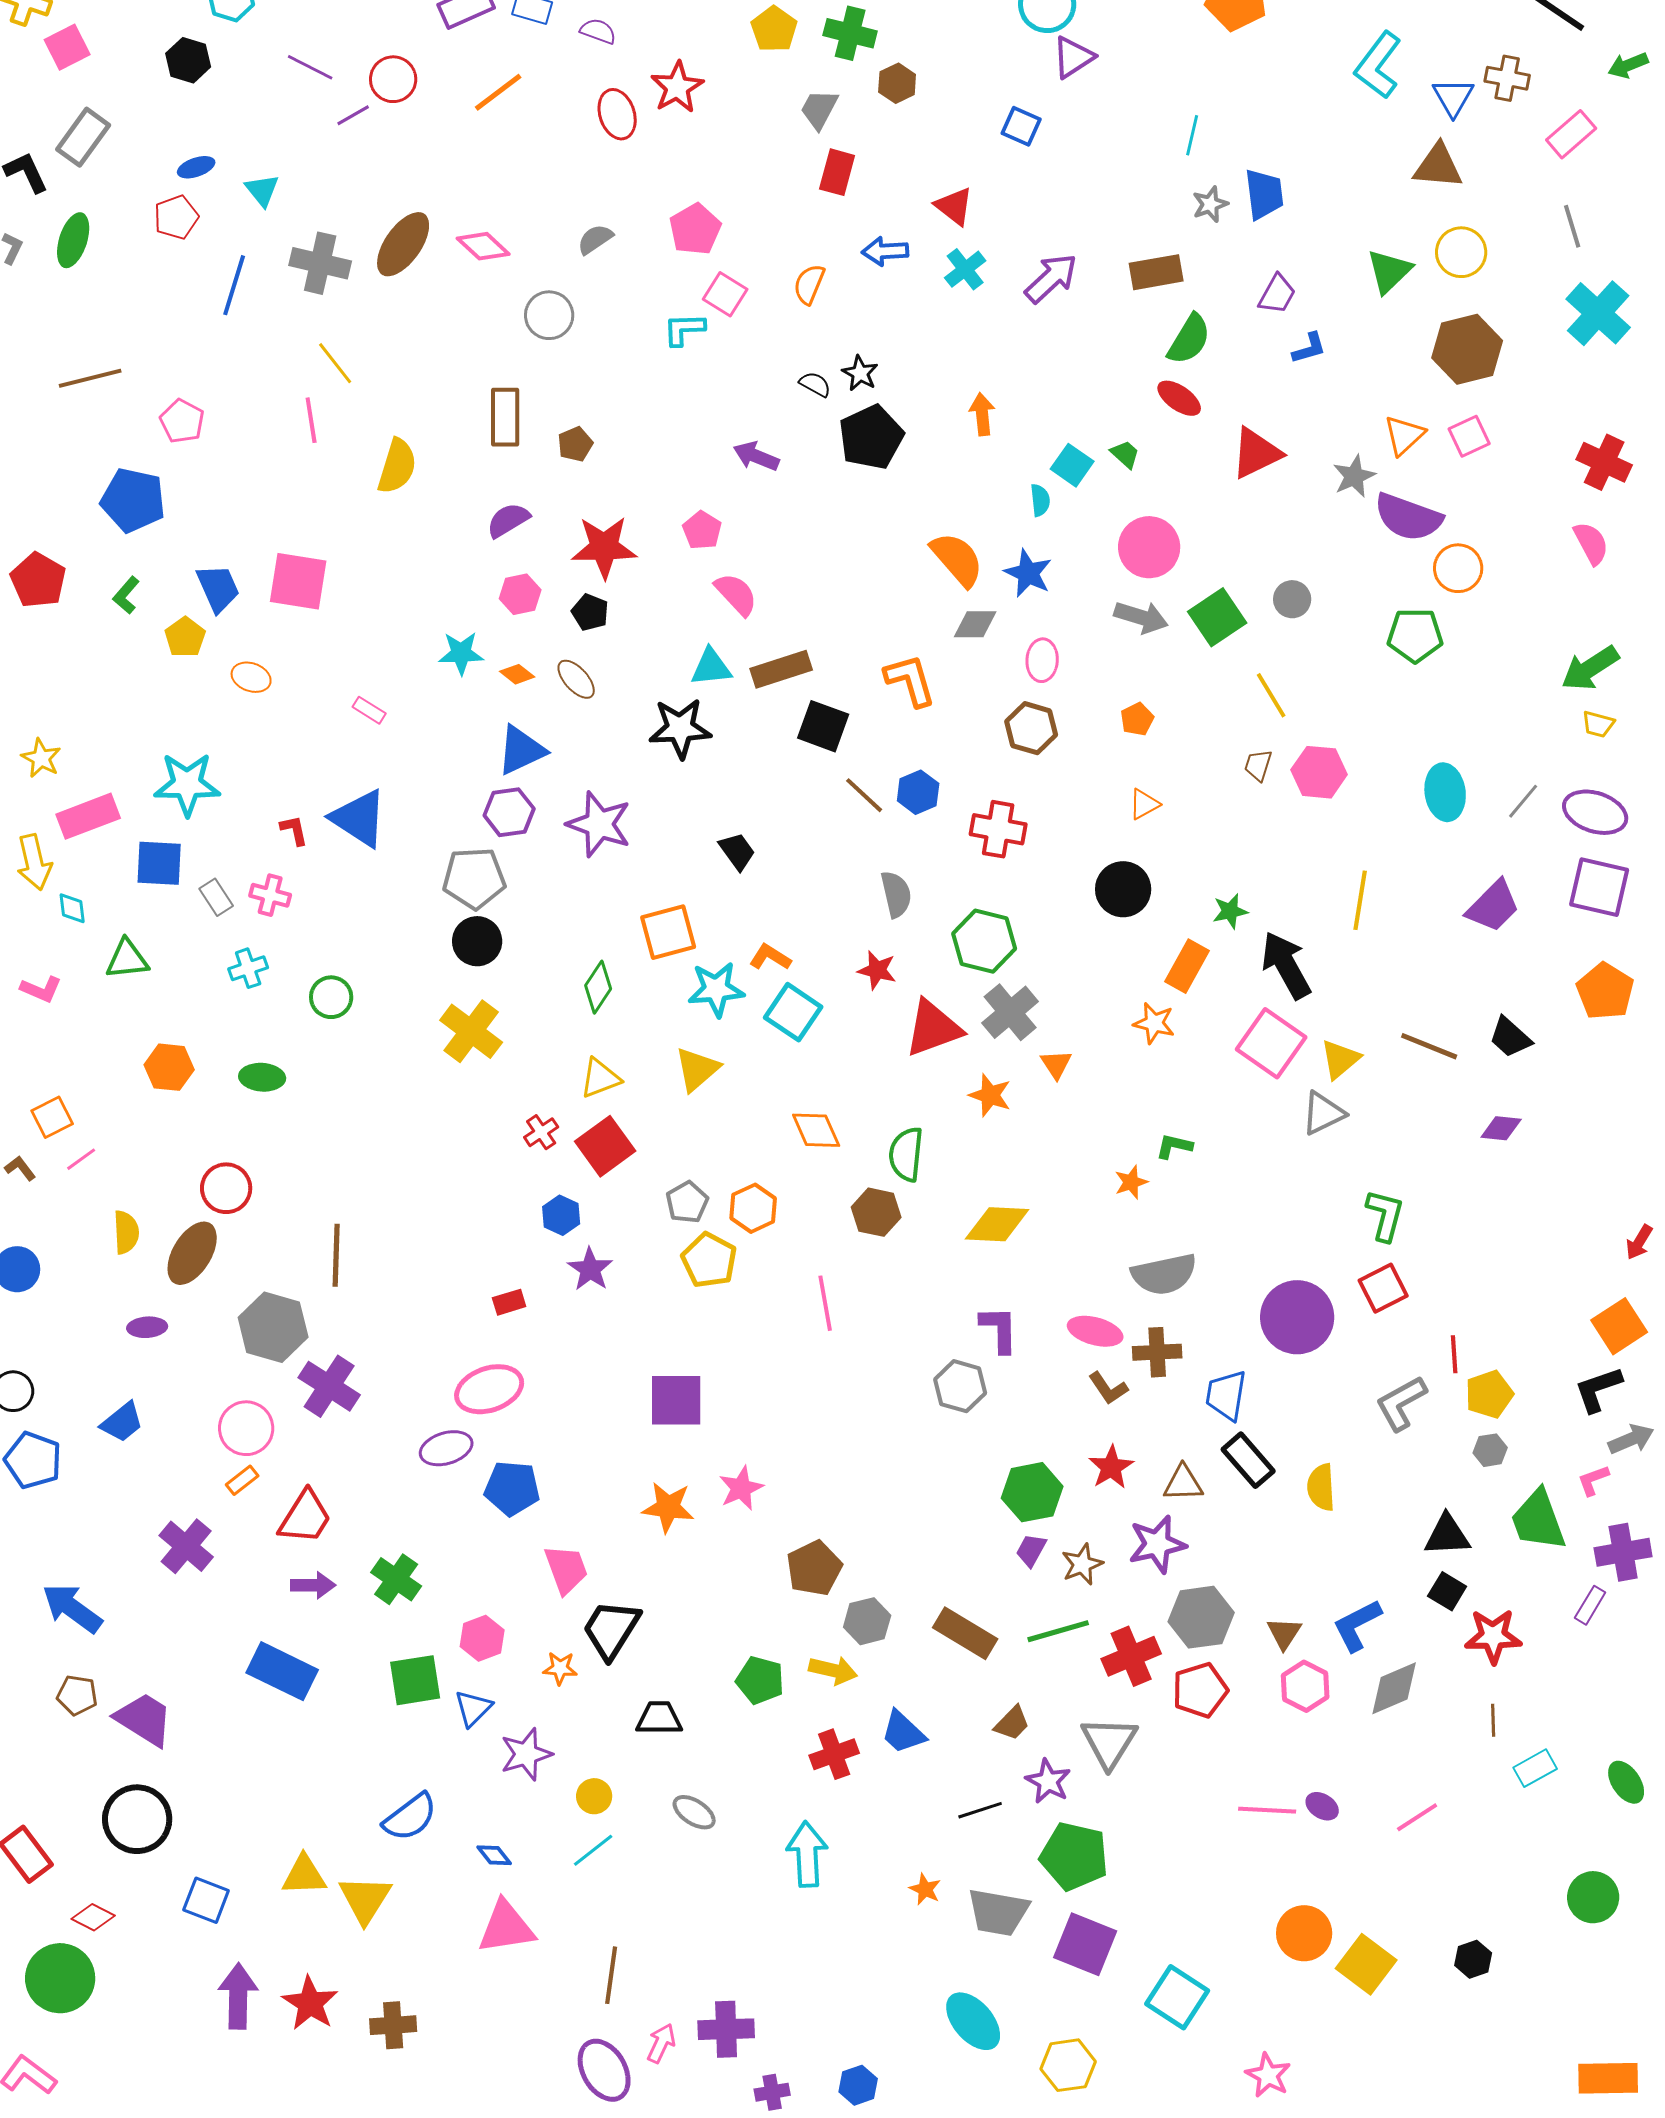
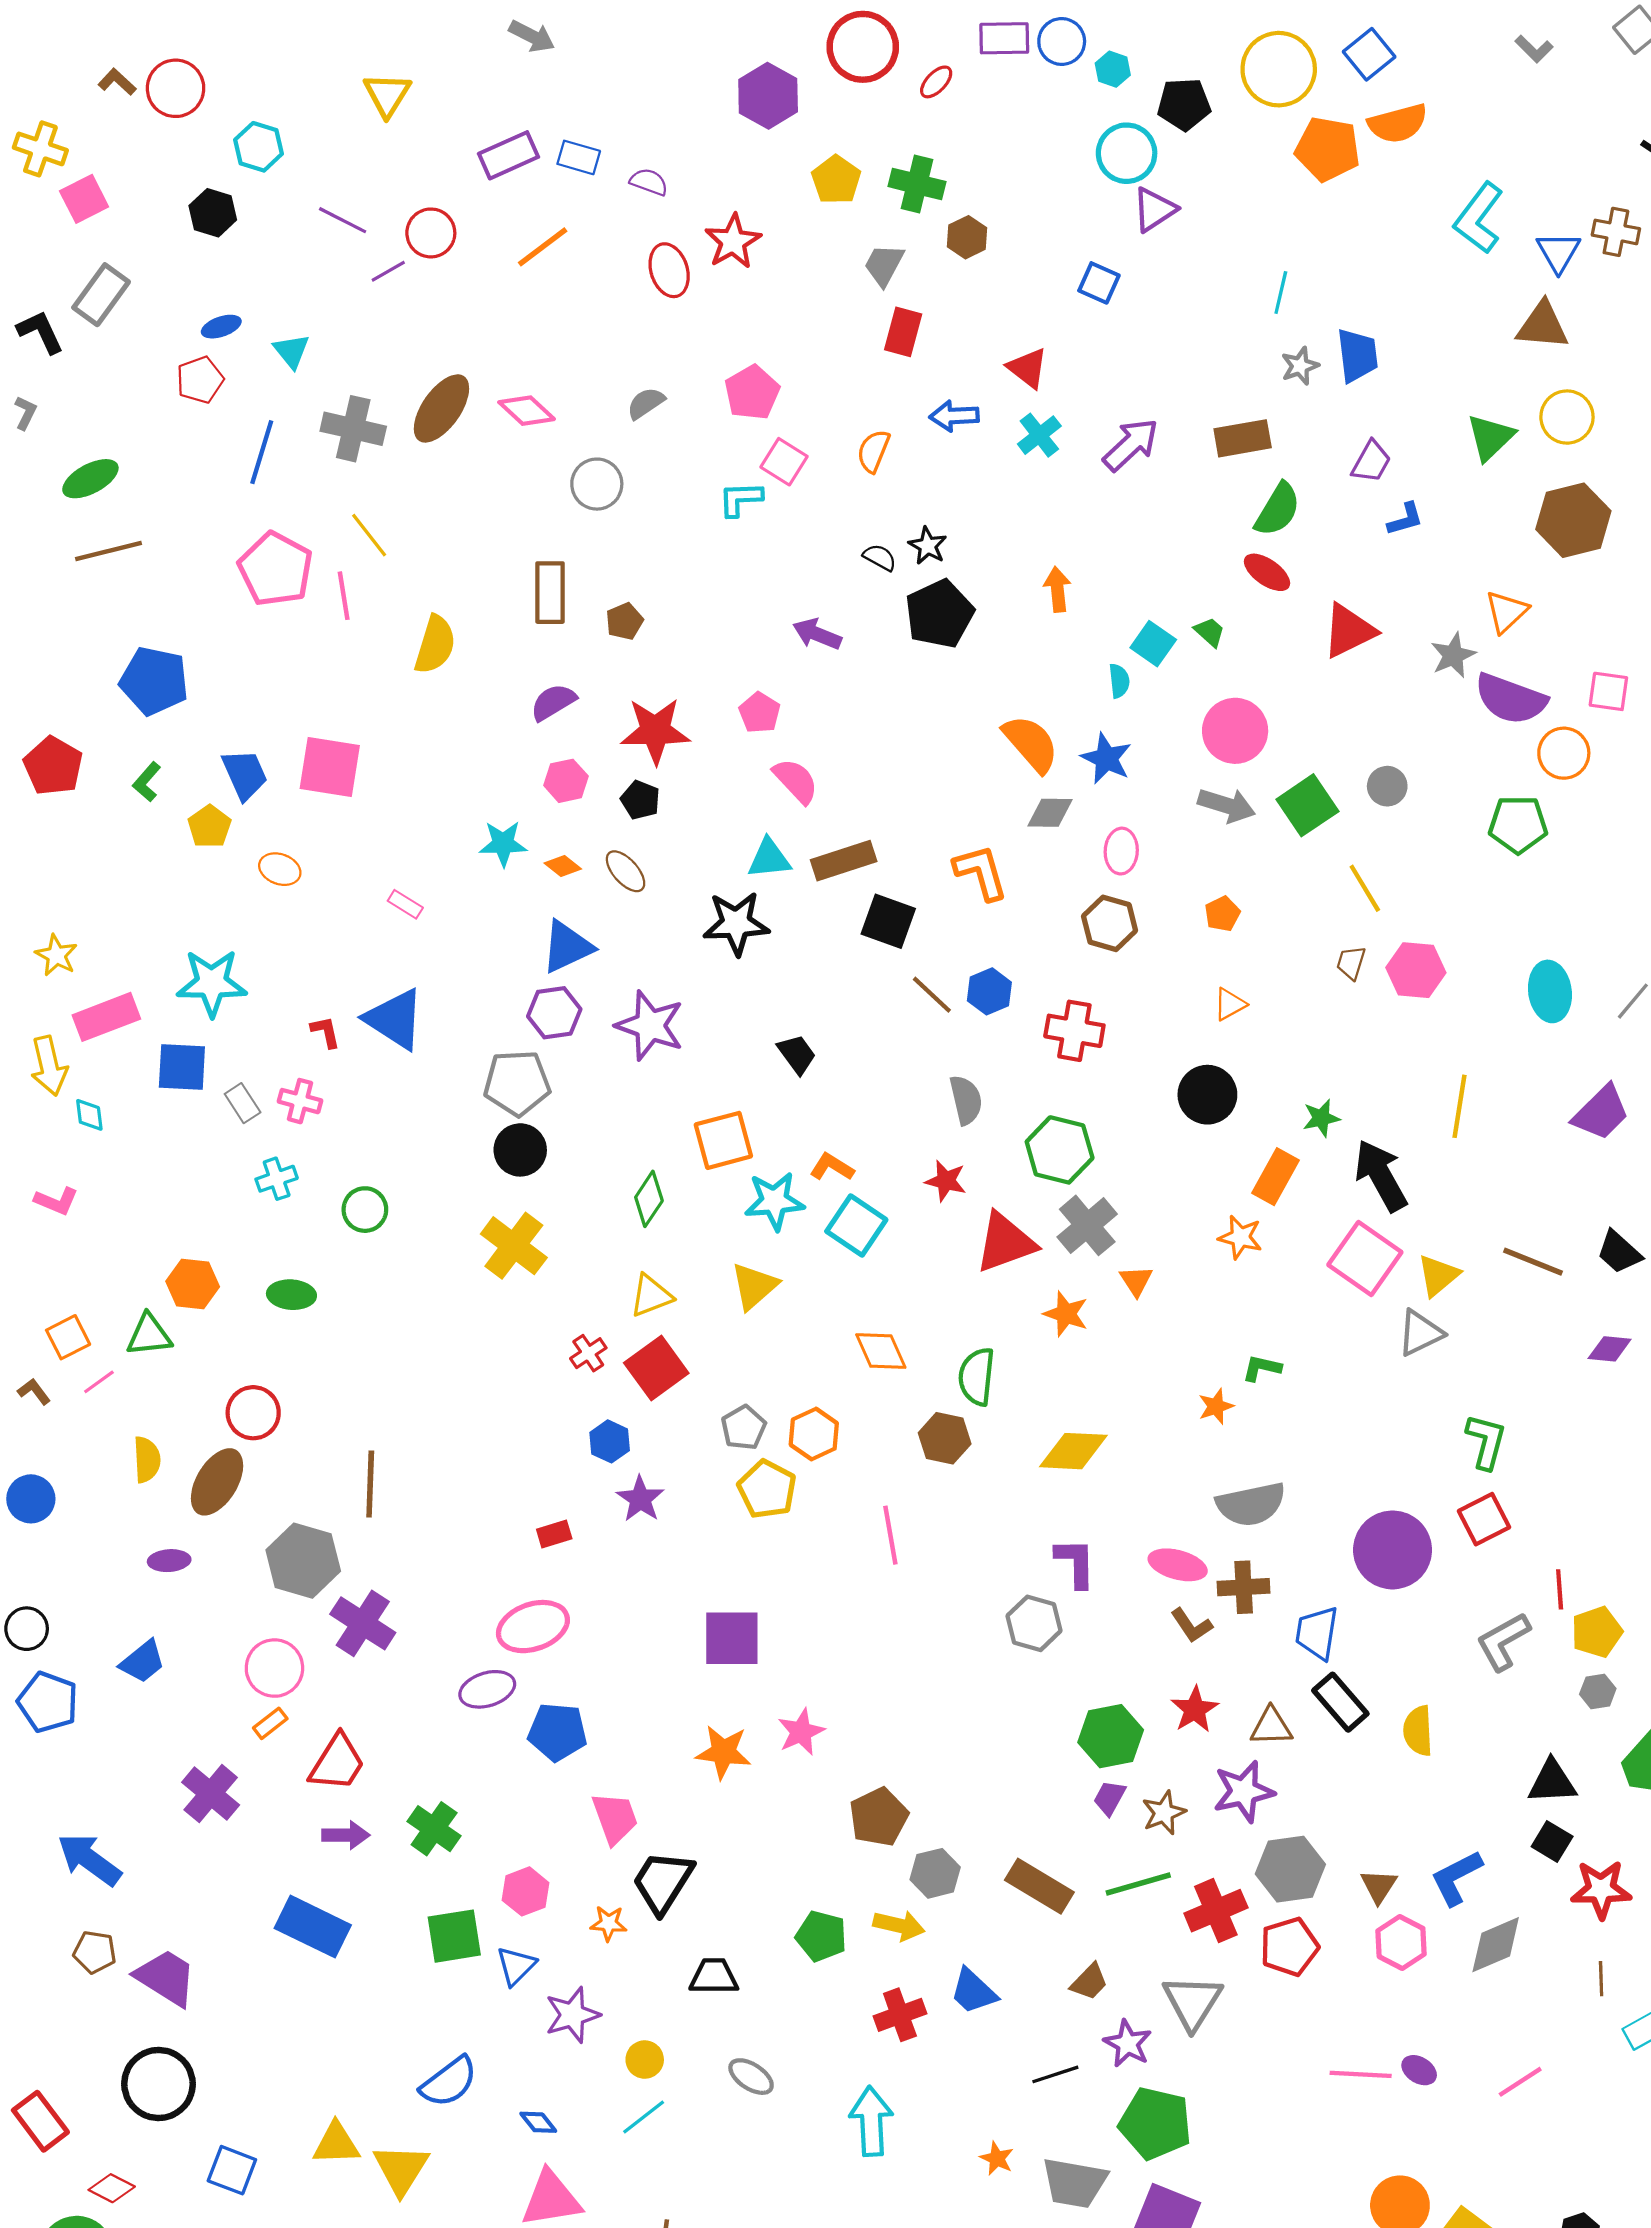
green ellipse: (73, 240) -> (90, 479), moved, turned 44
pink pentagon: (182, 421) -> (276, 569), moved, size x1.6
pink square: (1469, 436) -> (1608, 691), moved, turned 33
green triangle: (127, 959) -> (149, 1335), moved

